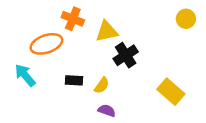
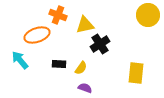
yellow circle: (186, 19) -> (148, 15), size x1.5
yellow rectangle: (171, 92) -> (136, 73), turned 55

